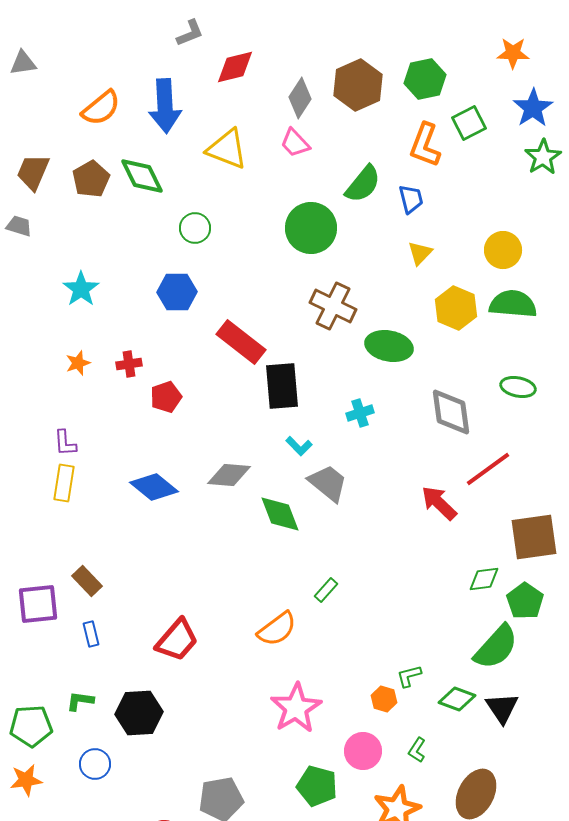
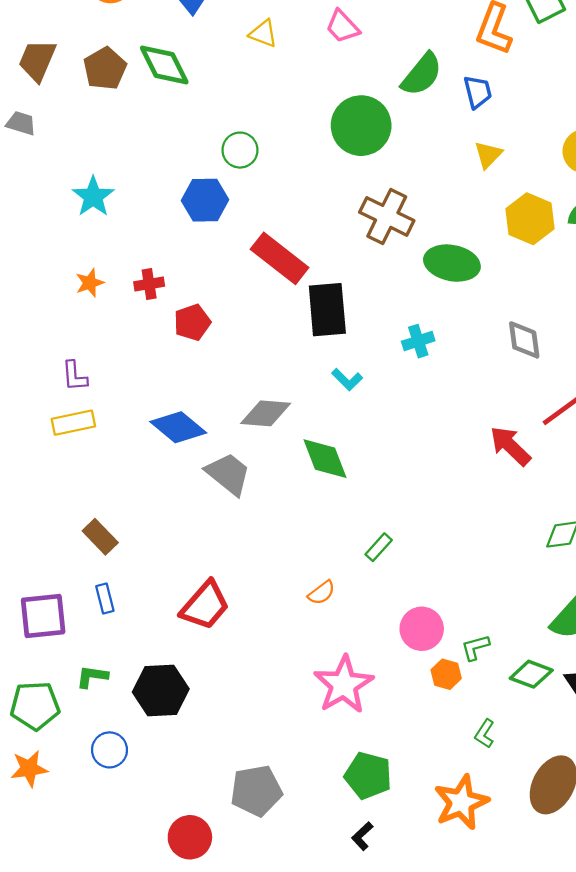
yellow triangle: (227, 149) -> (263, 34), size x0.6
green circle: (195, 228) -> (240, 150), moved
gray diamond: (451, 412) -> (524, 340), size x0.7
yellow rectangle: (64, 483) -> (73, 423), turned 69
gray trapezoid: (328, 483) -> (228, 474), moved
purple square: (38, 604) -> (43, 616), moved
orange semicircle: (277, 629) -> (322, 593), size x0.6
pink circle: (363, 751) -> (422, 629), moved

